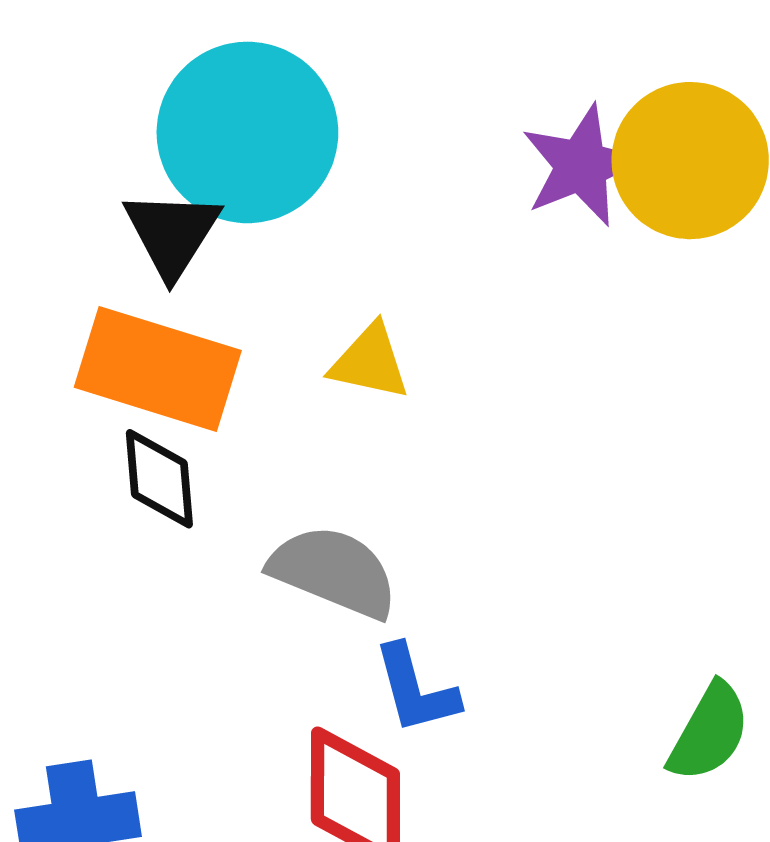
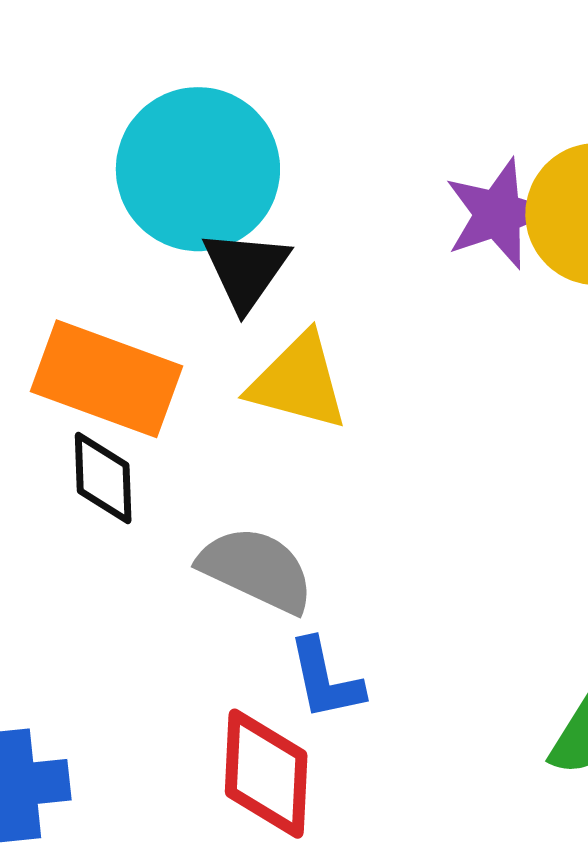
black triangle: (172, 233) -> (246, 270), moved
yellow triangle: (370, 362) -> (298, 382), size x1.4

